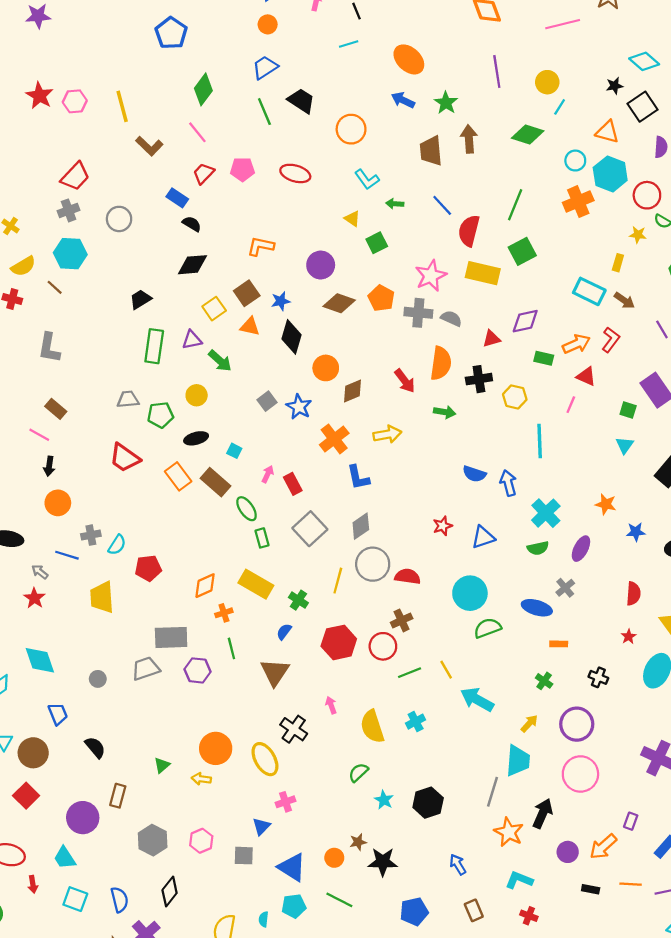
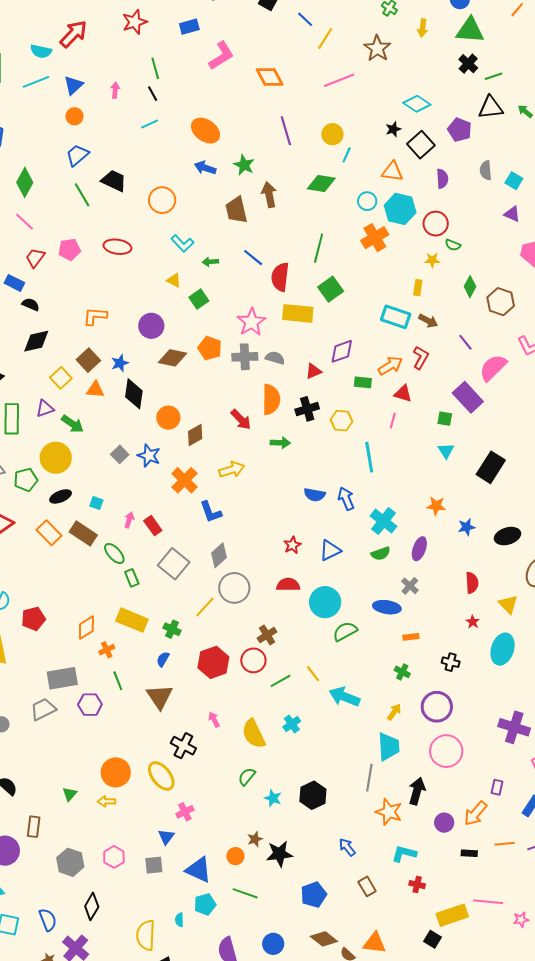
yellow circle: (197, 395) -> (56, 458), size x1.6
red semicircle: (408, 576) -> (288, 585), moved
yellow line: (338, 581) -> (205, 607), turned 35

